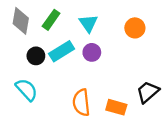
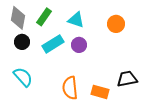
cyan triangle: (88, 23) -> (76, 20), turned -36
black circle: (36, 56) -> (22, 42), moved
black trapezoid: (148, 92) -> (127, 79), turned 30

